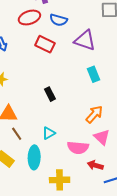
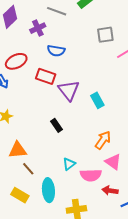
red ellipse: (29, 17) -> (16, 61), moved
purple triangle: (85, 40) -> (69, 90), moved, turned 40
cyan triangle: (49, 133) -> (69, 164), moved

